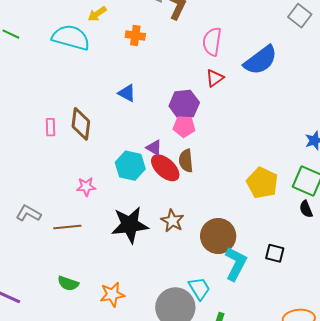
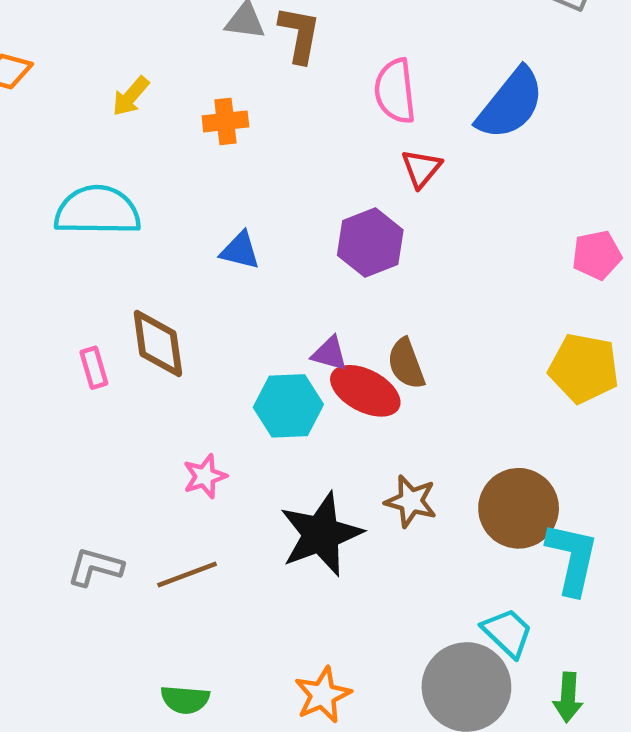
cyan semicircle: (71, 38) -> (97, 211), moved
pink pentagon: (184, 126) -> (597, 255), moved
green semicircle: (68, 283) -> (185, 700), moved

